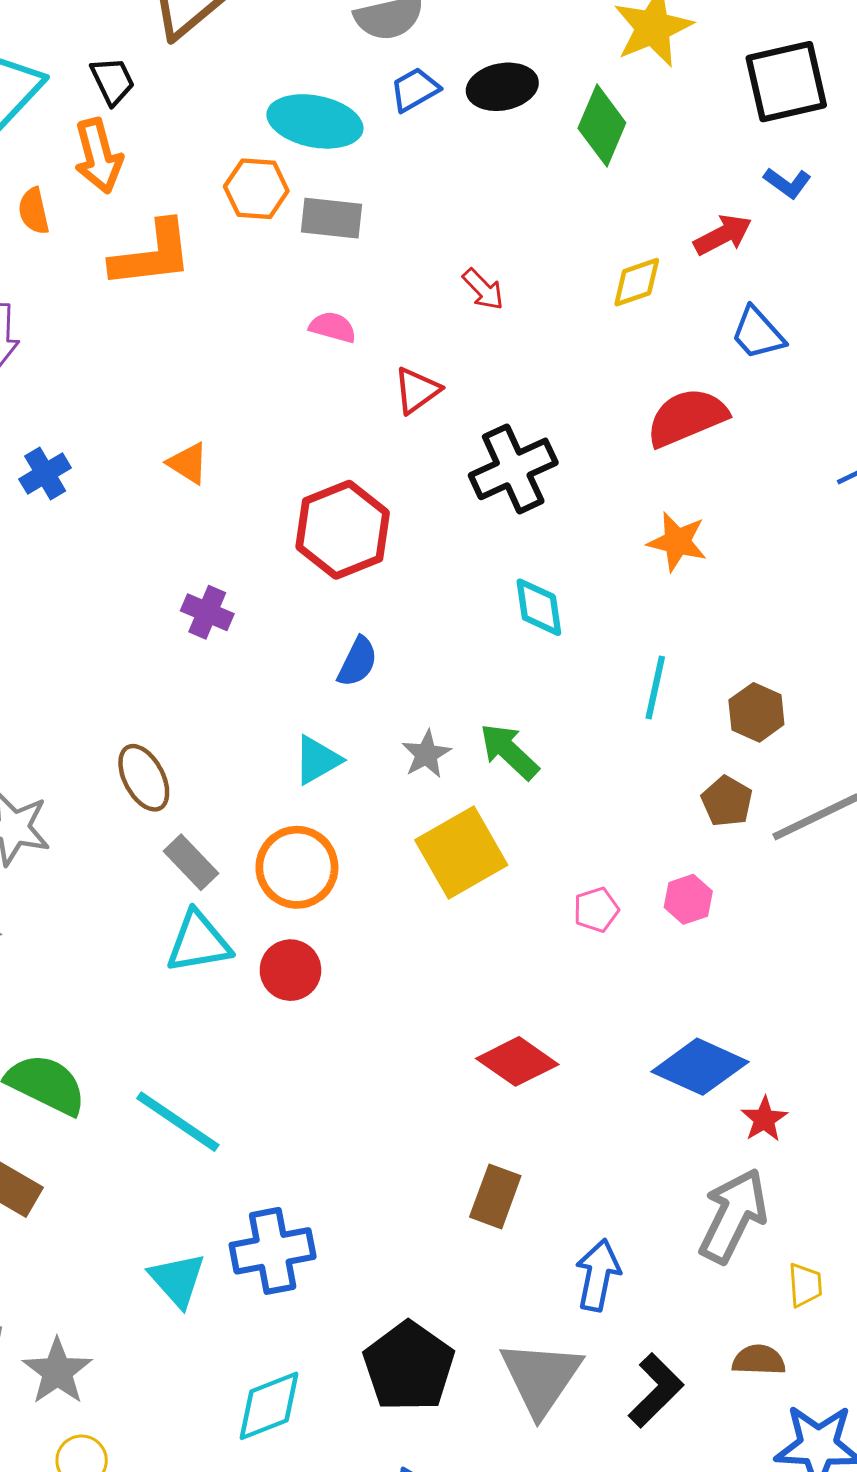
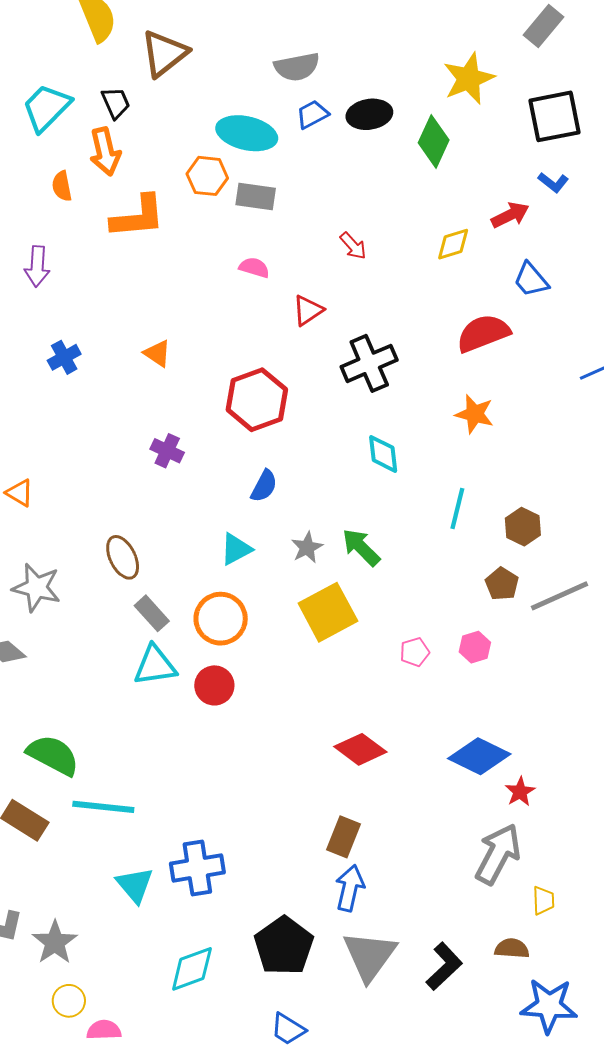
cyan line: (178, 1122) -> (103, 807), moved, turned -30
blue arrow: (598, 1275) -> (350, 888), moved

